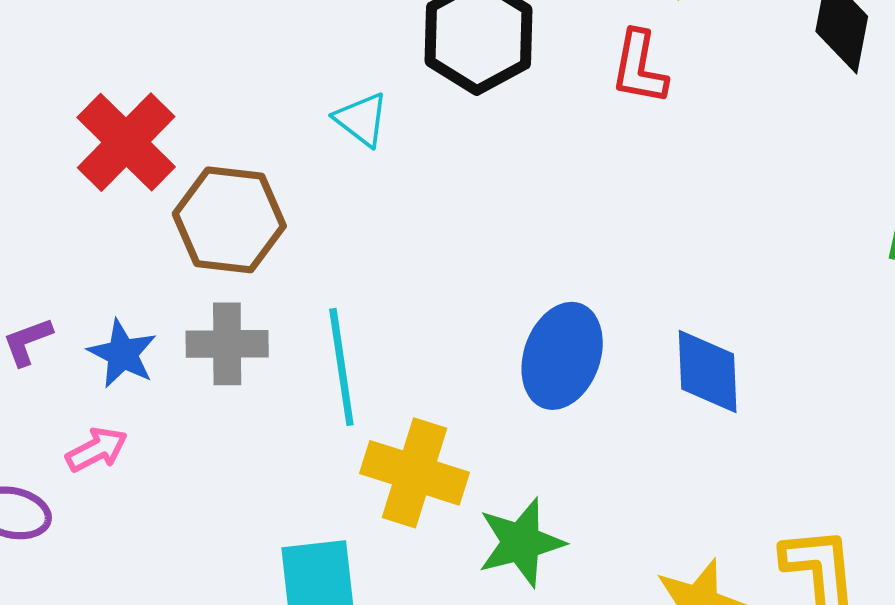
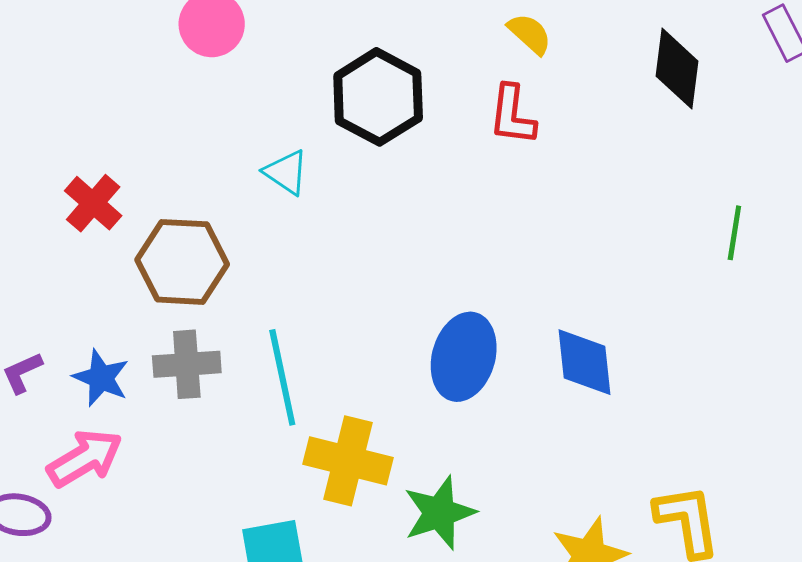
red cross: (126, 142) -> (93, 203), size x0.7
pink arrow: (97, 449) -> (85, 458), size x1.5

